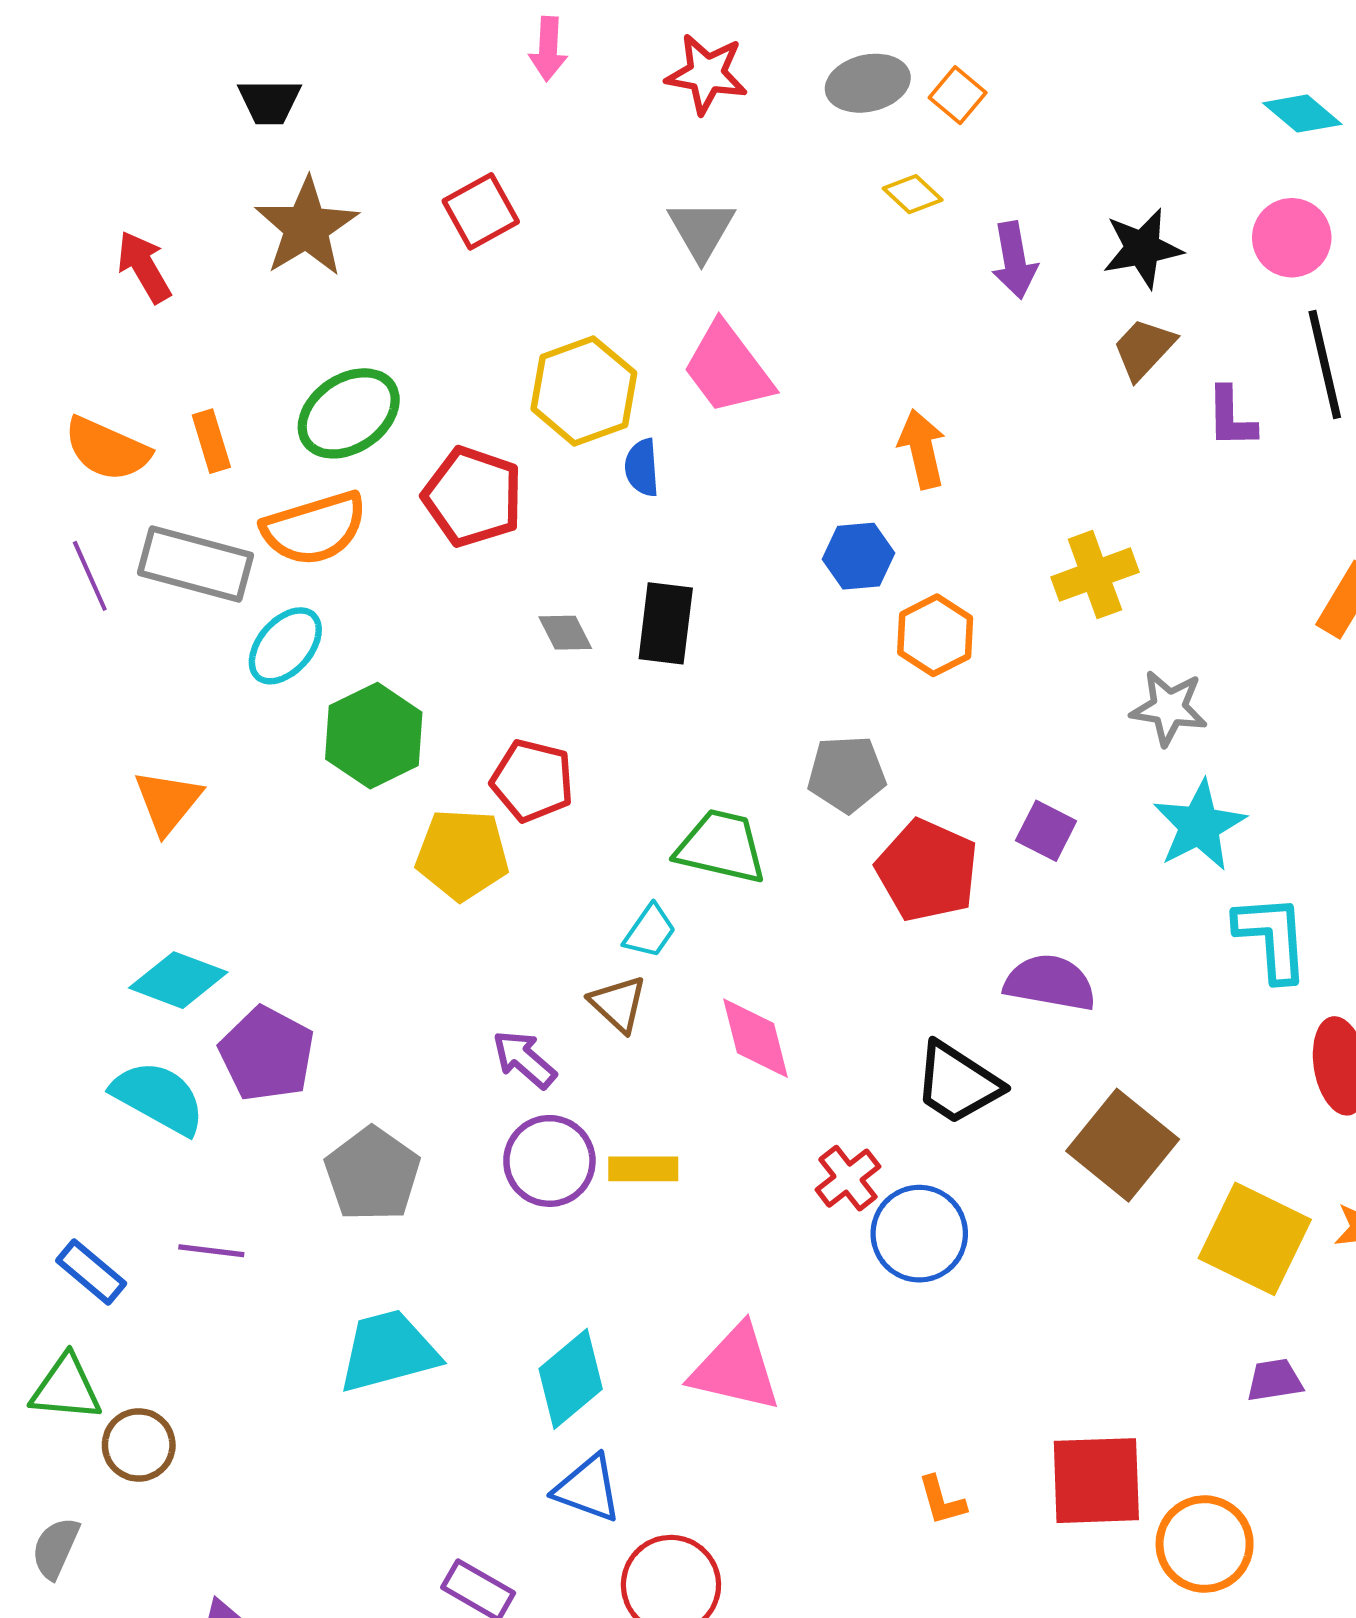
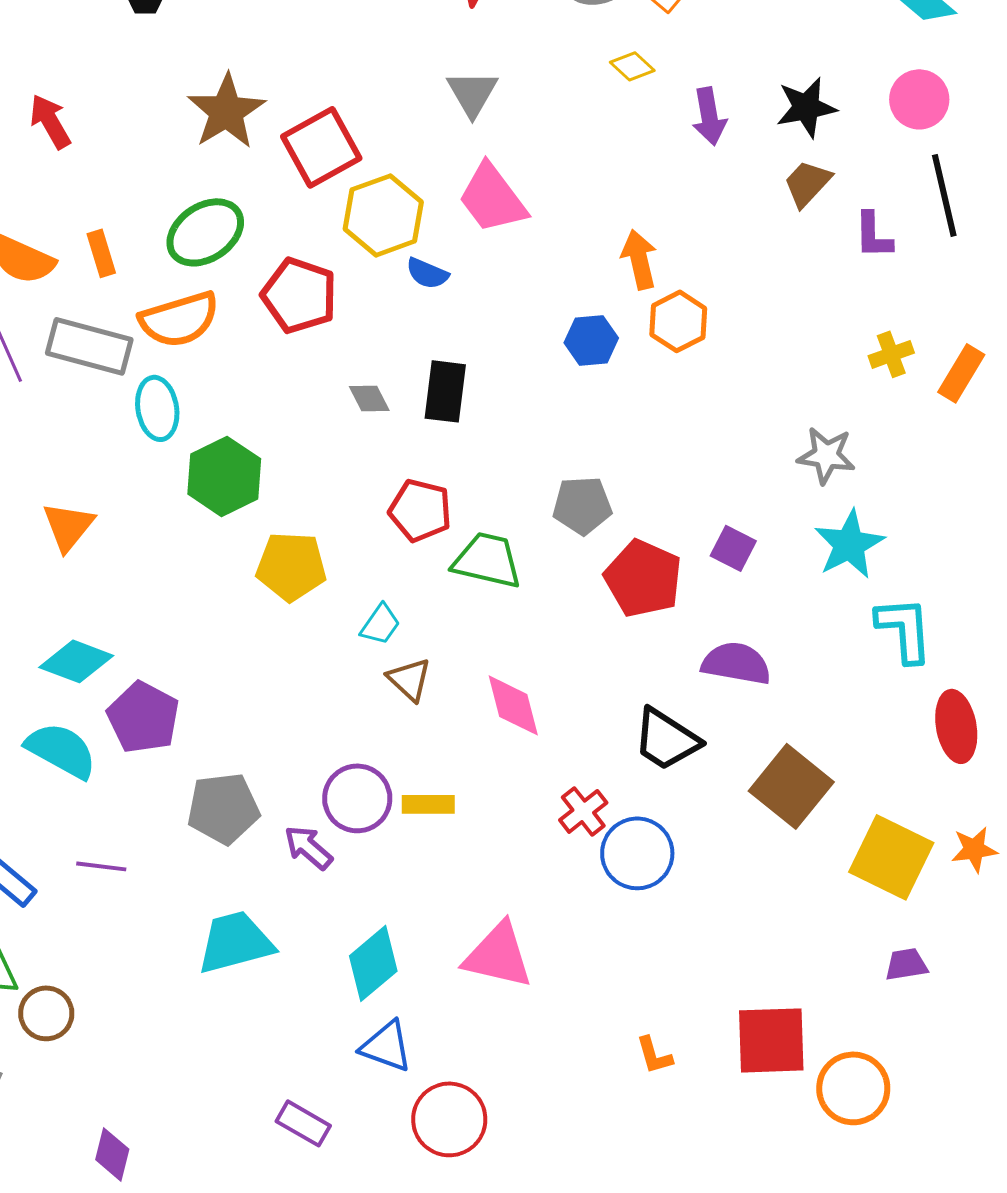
red square: (481, 211) -> (321, 147), moved, size x1.4
brown star: (306, 227) -> (226, 111), moved
blue semicircle: (642, 468) -> (427, 273), turned -63
yellow cross: (1095, 575) -> (891, 354), moved, size x0.7
orange hexagon: (935, 635) -> (678, 321), moved
cyan ellipse: (285, 646) -> (157, 408), turned -50
red pentagon: (532, 781) -> (420, 510), moved
cyan trapezoid: (650, 931) -> (380, 624), moved
purple arrow: (524, 1059) -> (308, 847), moved
gray pentagon: (372, 1174) -> (223, 808), turned 30

